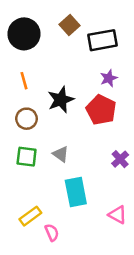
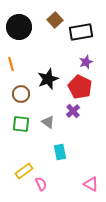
orange line: (24, 81) -> (11, 64), moved
purple cross: (120, 159) -> (73, 111), moved
cyan rectangle: (76, 192) -> (60, 152), size x0.7
pink triangle: (118, 215) -> (91, 184), moved

